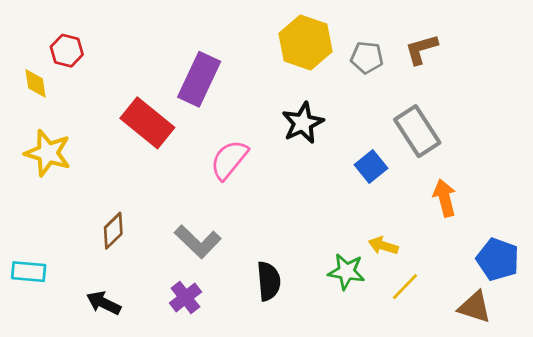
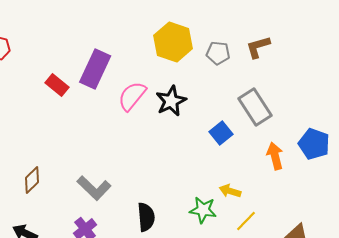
red rectangle: (147, 123) -> (57, 85), moved, size x0.6
pink semicircle: (229, 160) -> (132, 96), moved
blue pentagon: (498, 259) -> (314, 144), moved

